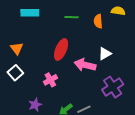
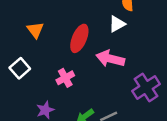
orange triangle: (17, 48) -> (35, 30), moved
white triangle: (105, 54) -> (117, 24), moved

